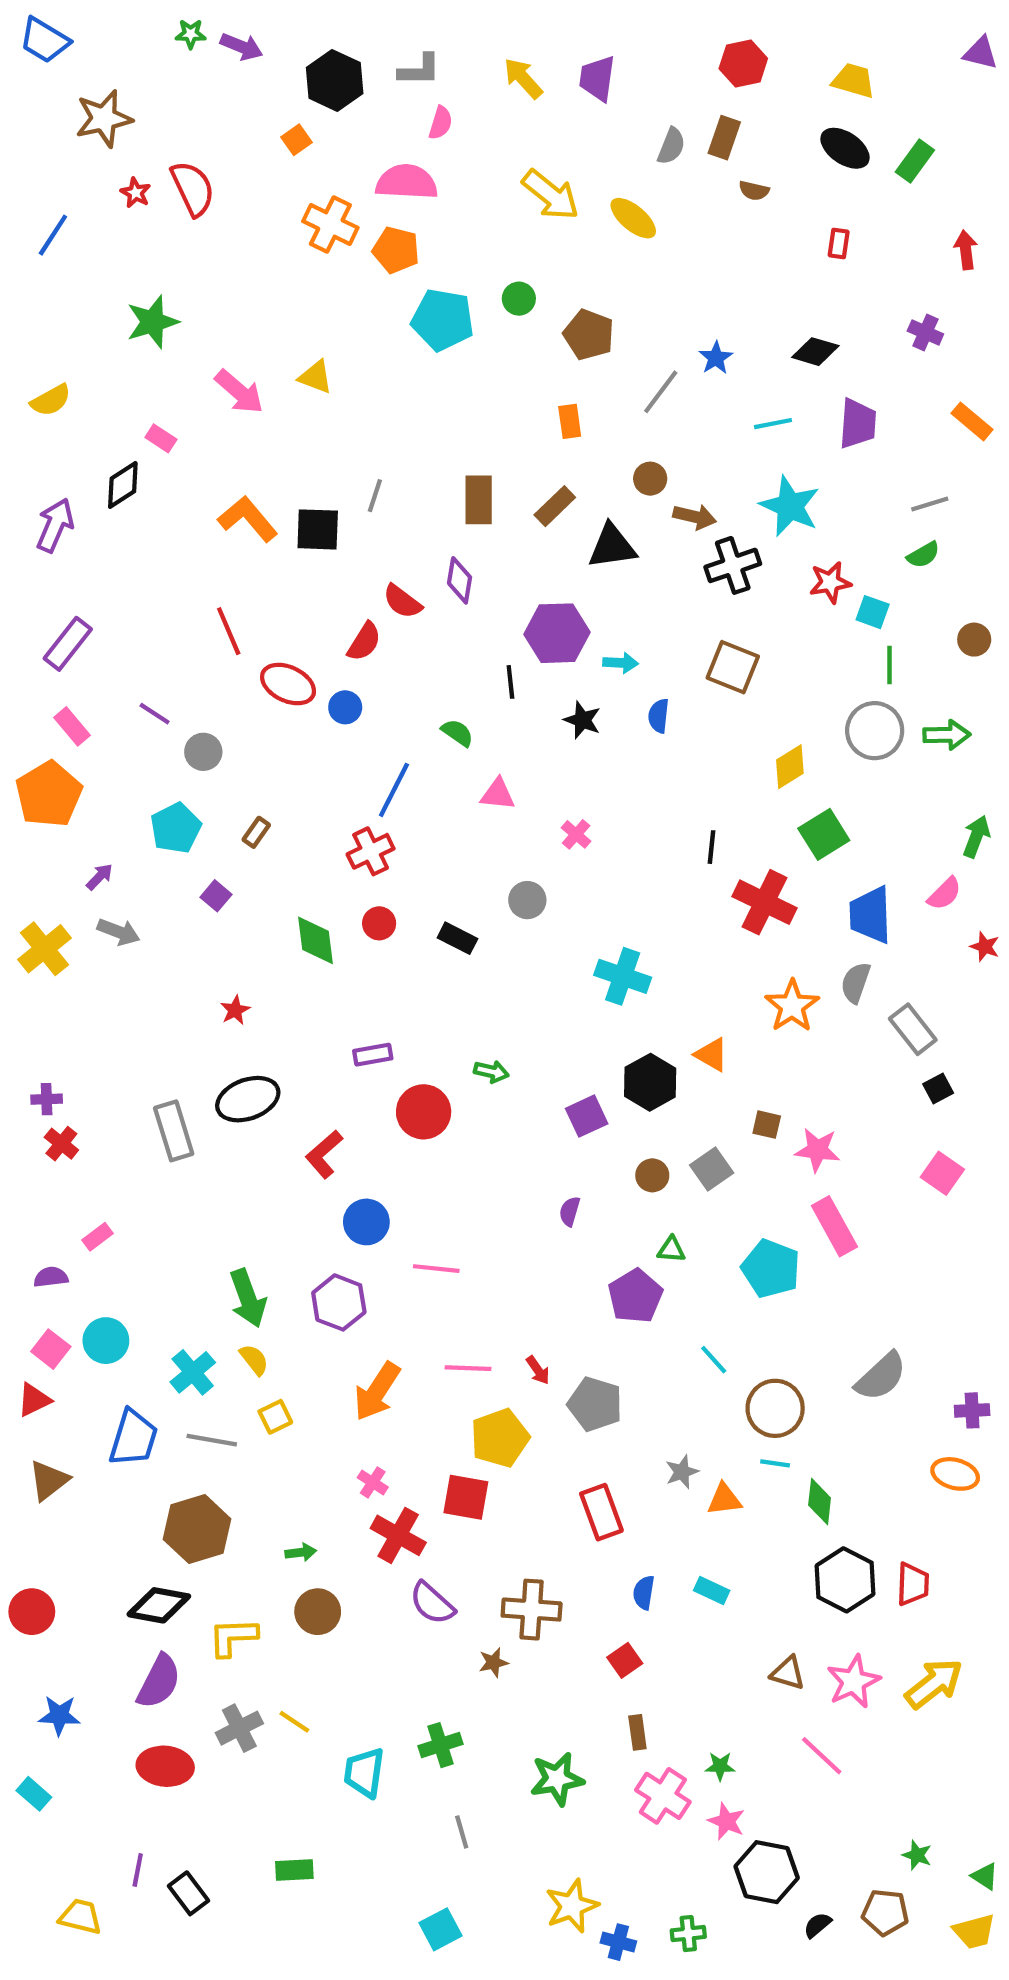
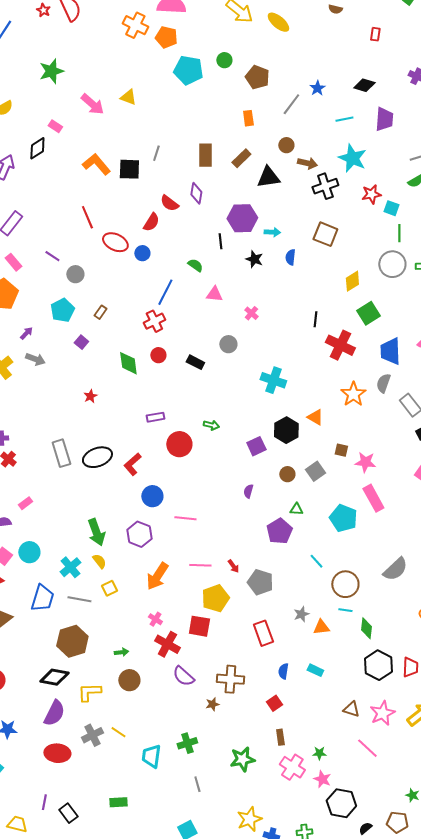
black ellipse: (248, 1099) -> (97, 457), moved

